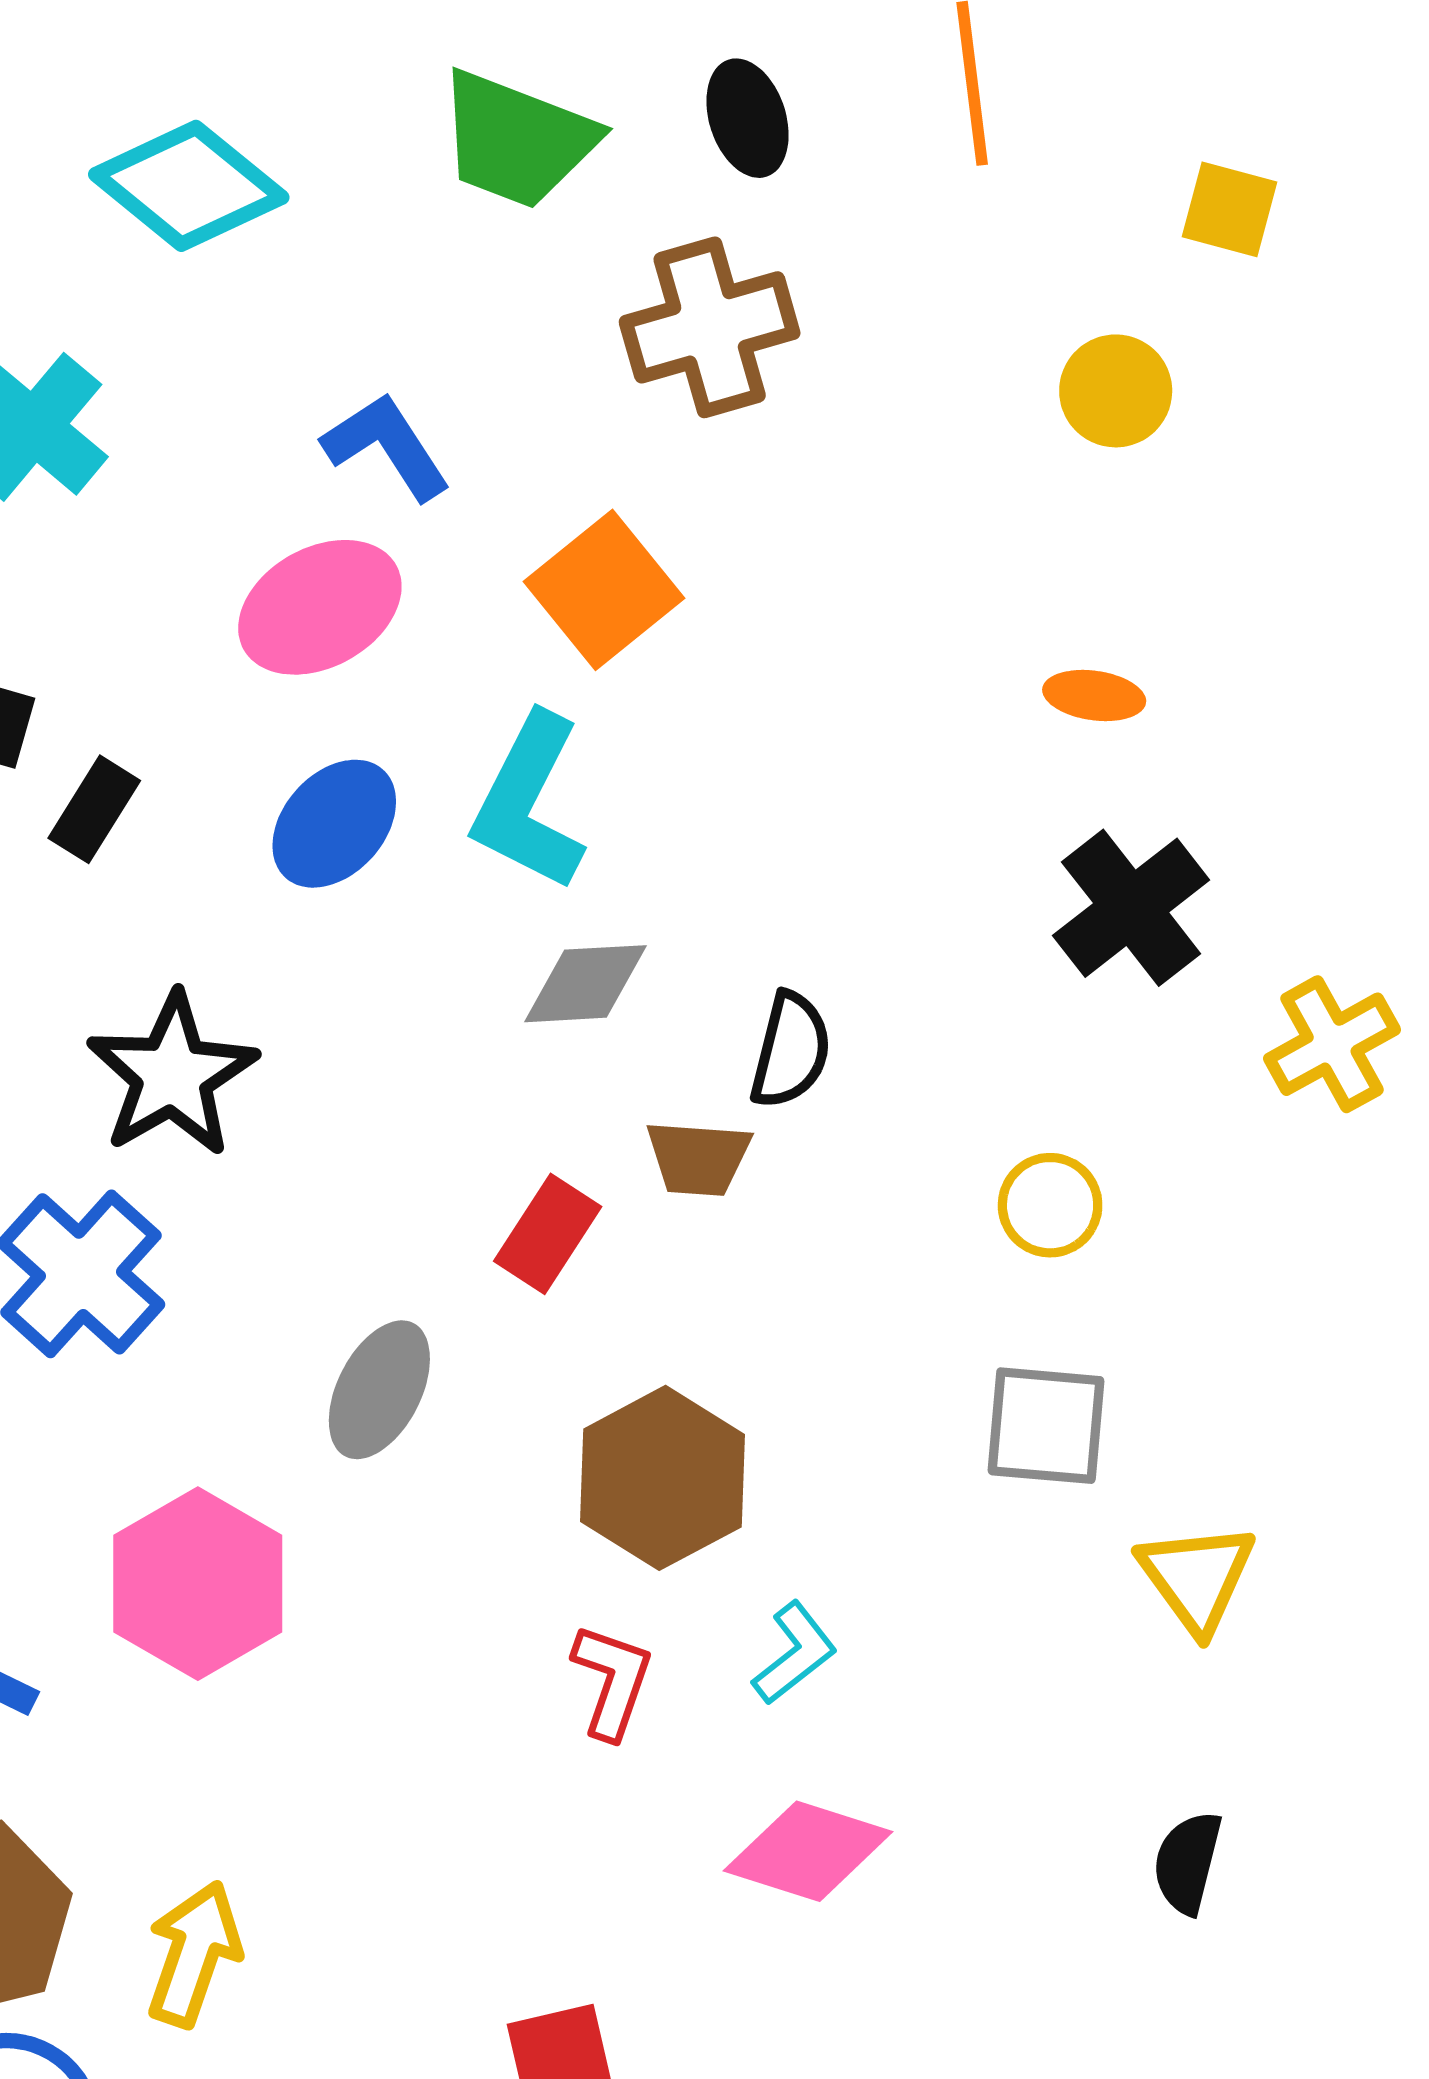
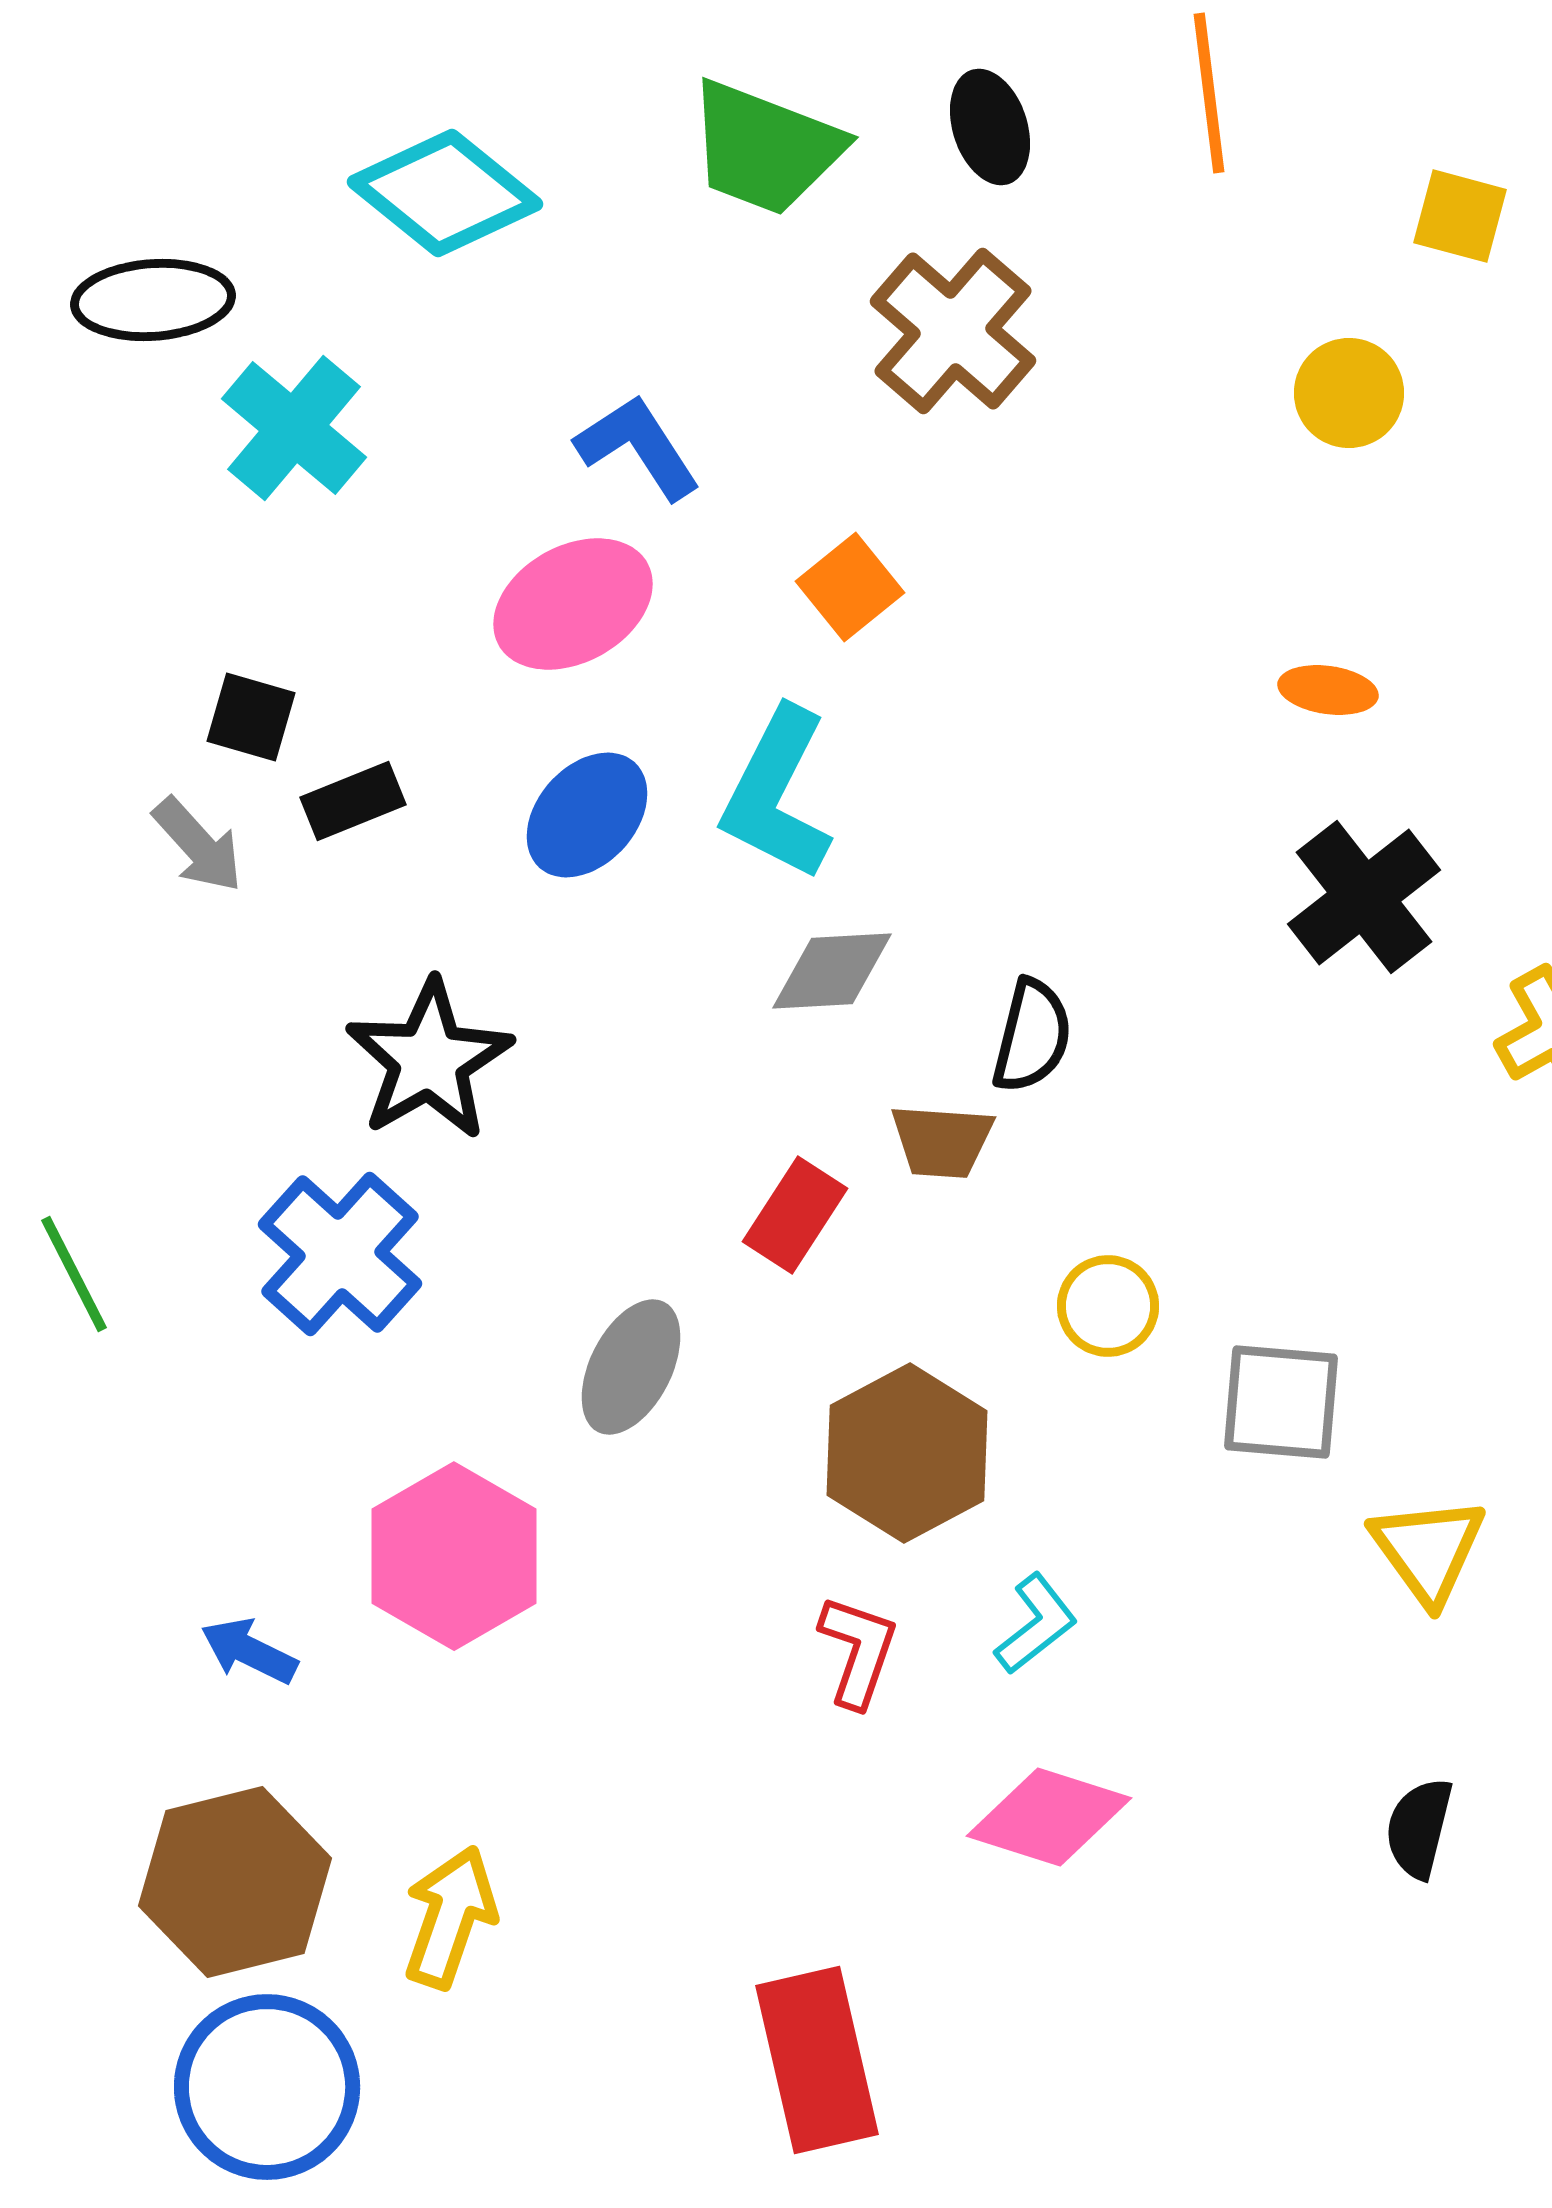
brown cross: (710, 327) -> (953, 331), turned -33
orange square: (604, 590) -> (850, 587), size x0.7
black rectangle: (94, 809) -> (353, 801), turned 36
yellow circle: (1050, 1205) -> (1108, 1306), moved

